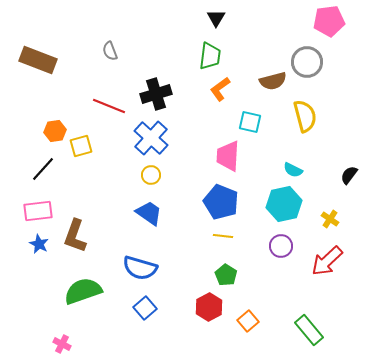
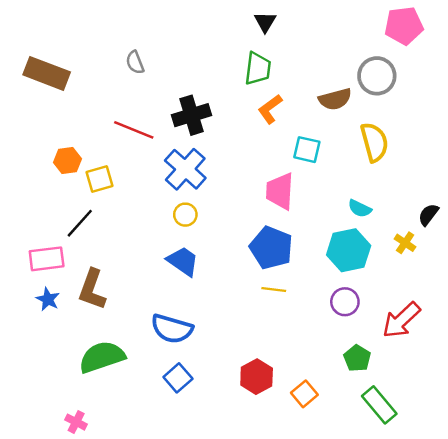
black line: (43, 169) -> (80, 223), moved
yellow cross: (330, 219) -> (405, 243), moved
green pentagon: (226, 275) -> (357, 358), moved

